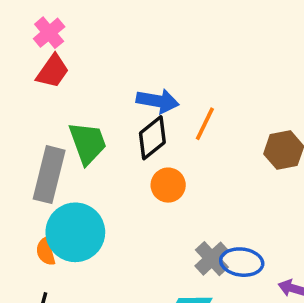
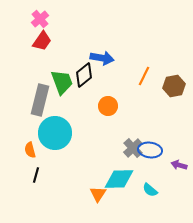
orange line: (205, 124) -> (144, 76), moved
black diamond: (152, 138) -> (84, 75), moved
orange semicircle: (46, 252) -> (30, 150), moved

